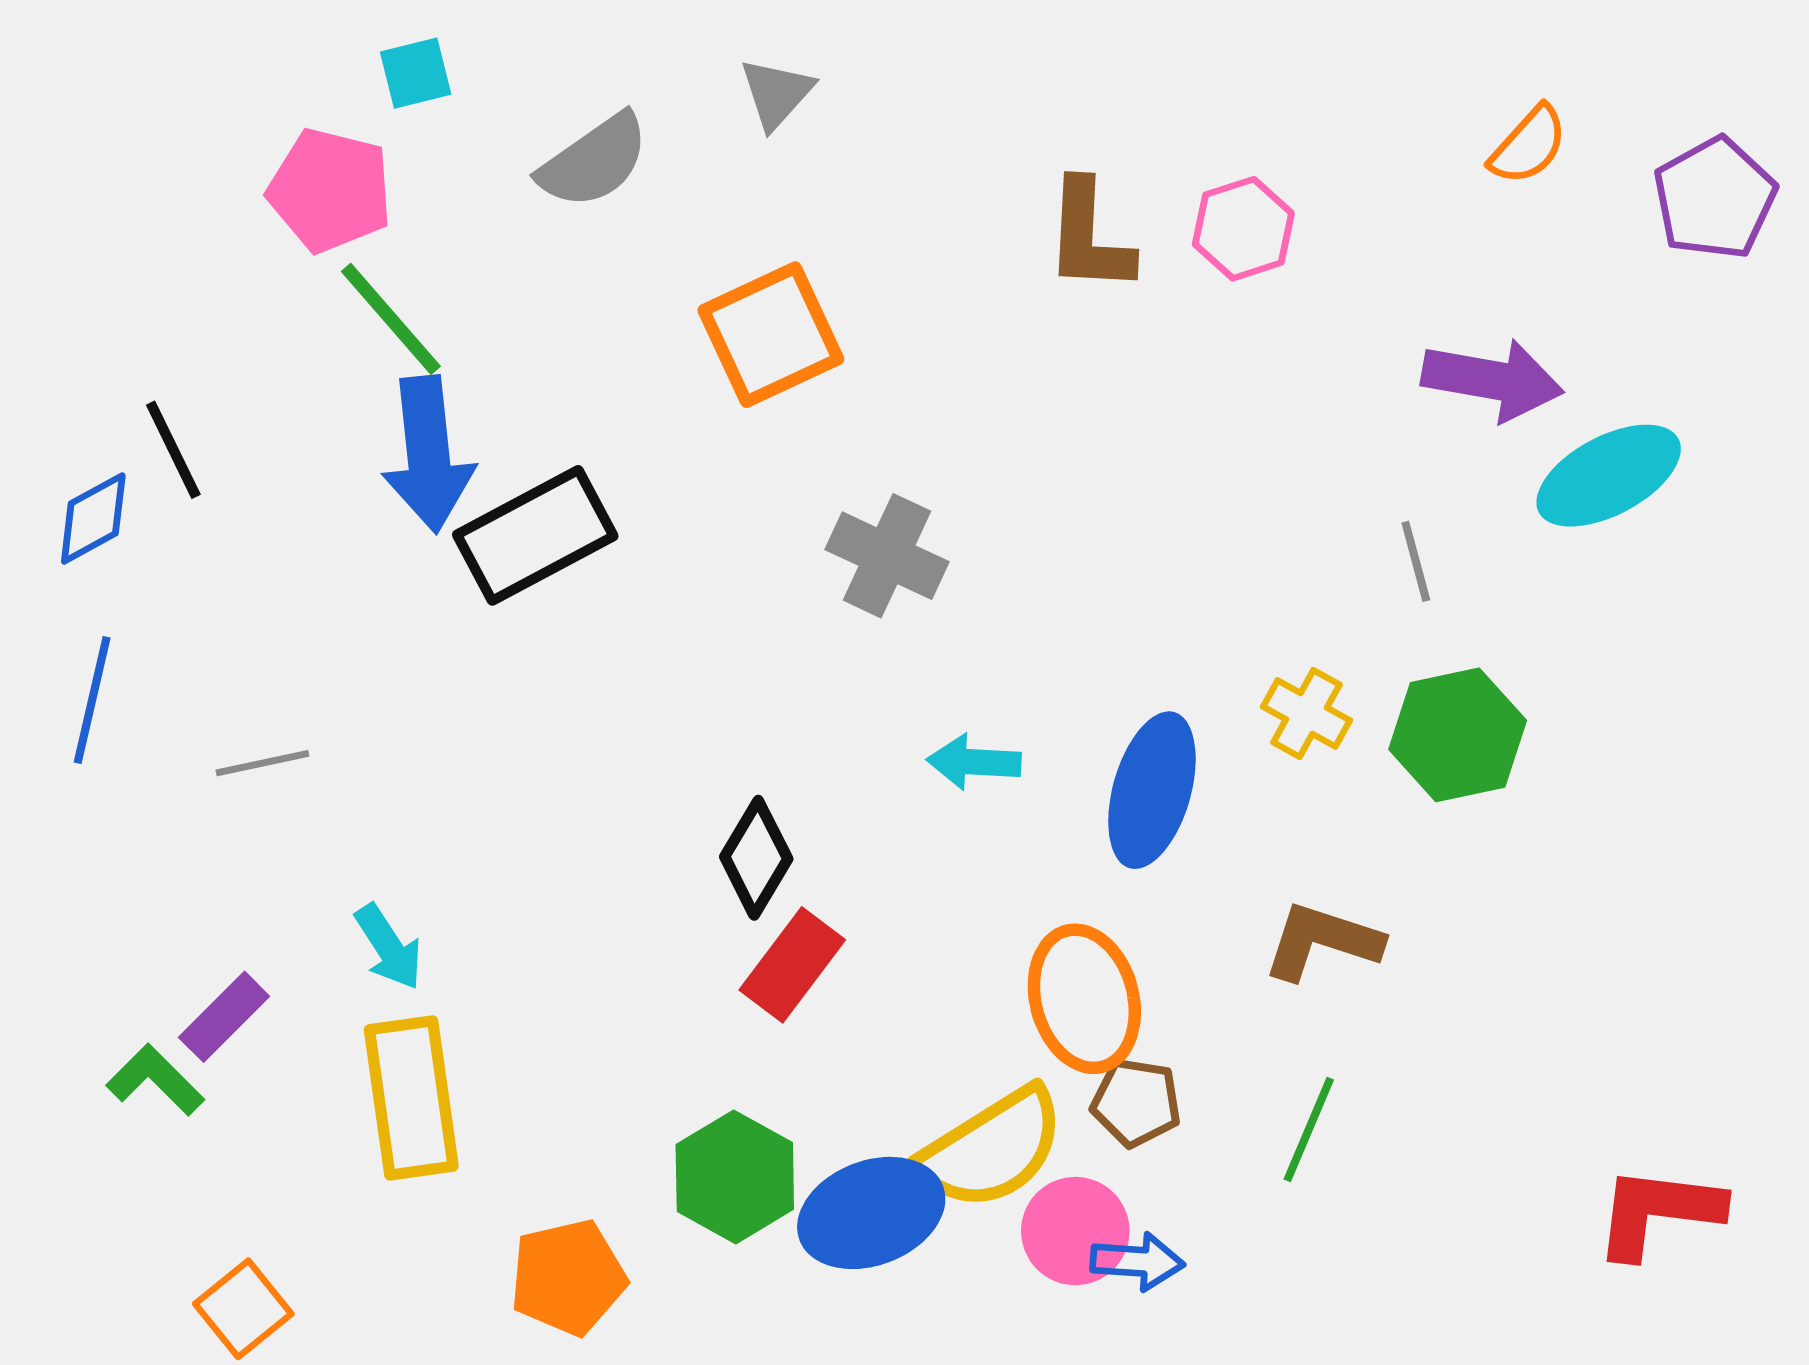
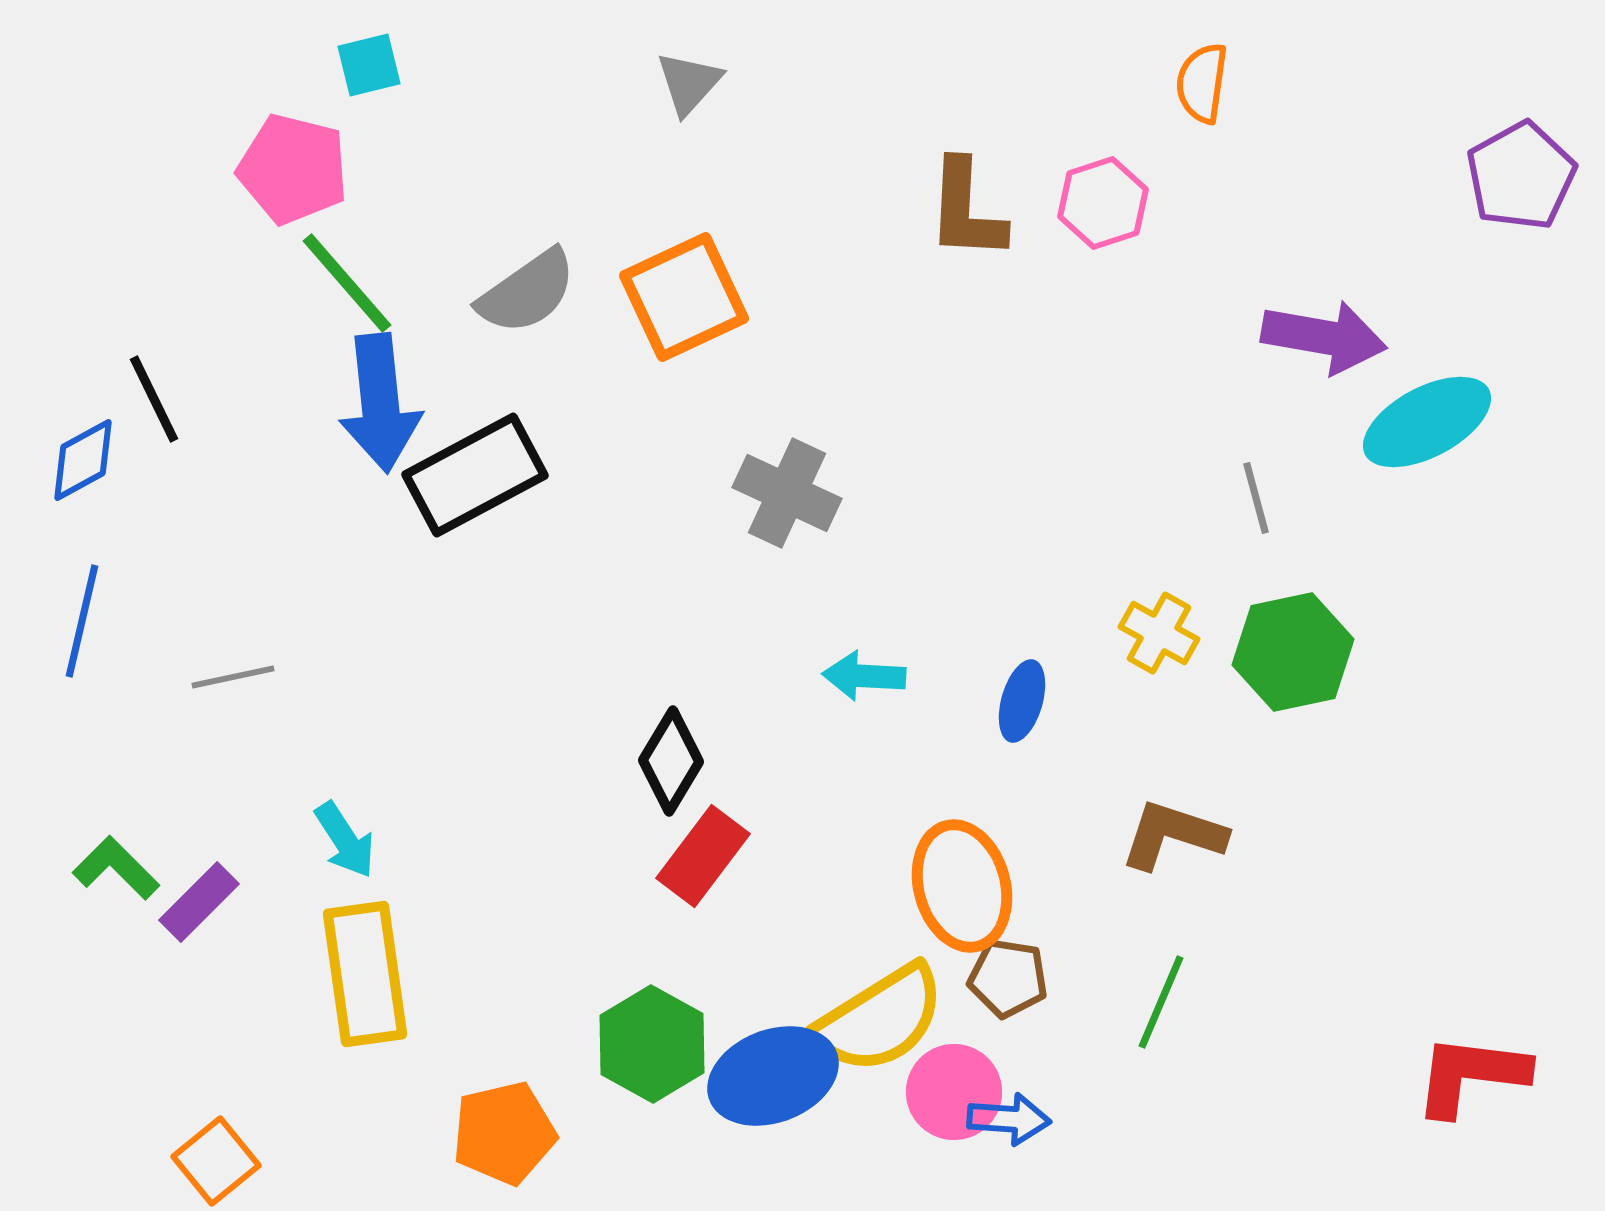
orange semicircle: (1529, 145) -> (1202, 83), moved, turned 146
gray semicircle: (594, 161) -> (527, 292), moved
blue ellipse: (1152, 790) -> (1022, 701), size x0.6
green L-shape: (155, 1080) -> (116, 868), moved

